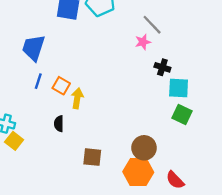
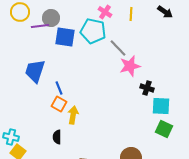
gray line: (152, 25) -> (118, 48), moved
pink star: (143, 42) -> (130, 66), size x1.5
blue line: (38, 81) -> (59, 88), moved, turned -40

